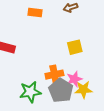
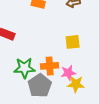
gray pentagon: (61, 90) -> (40, 86), moved
green star: (30, 92) -> (24, 68), moved

